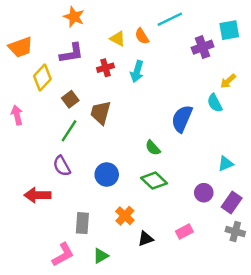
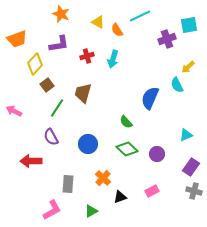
yellow triangle: (118, 39) -> (98, 22), moved
brown square: (70, 99) -> (47, 85), moved
pink arrow: (17, 115) -> (14, 111), moved, turned -49
purple circle: (204, 193) -> (157, 154), moved
green triangle: (101, 256) -> (91, 211), moved

